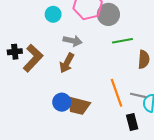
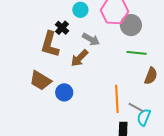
black cross: (15, 52) -> (62, 28), moved, turned 32
brown L-shape: (33, 58) -> (50, 44), turned 136
brown trapezoid: (78, 106) -> (40, 80), moved

